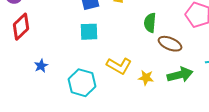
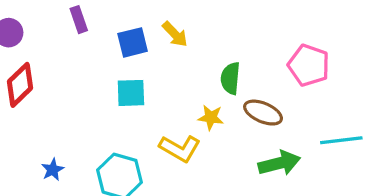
blue star: (41, 66) -> (53, 170), moved
yellow star: (146, 78) -> (211, 117), moved

